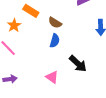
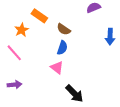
black arrow: (78, 64) -> (74, 94), moved
pink triangle: (52, 77) -> (57, 68), moved

